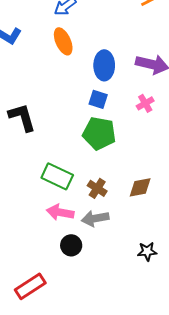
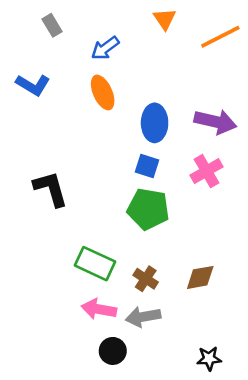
pink cross: (145, 103) -> (207, 171), size x1.4

